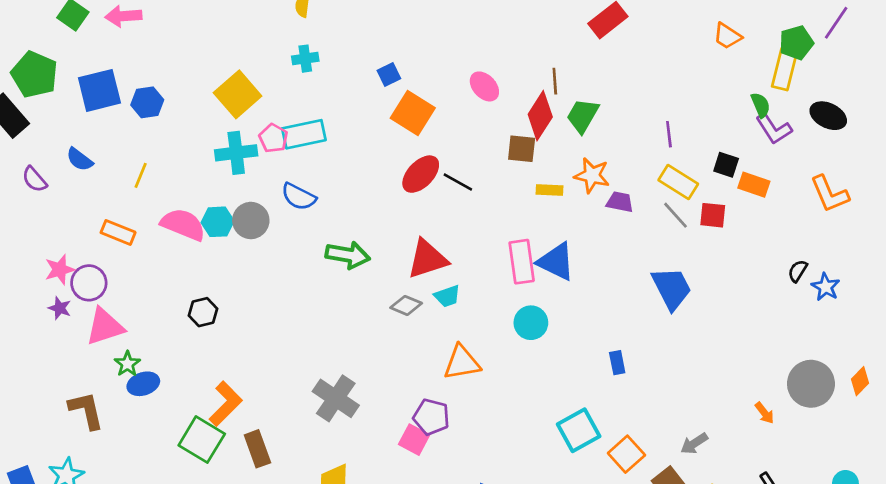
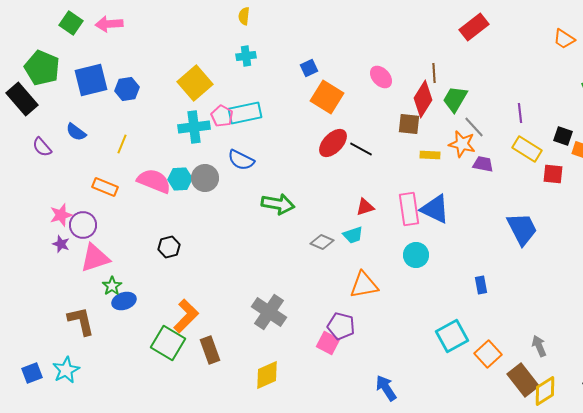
gray line: (676, 215) -> (474, 127), moved
red triangle: (427, 259) -> (365, 207), moved, size x0.6
gray arrow: (694, 444) -> (539, 346), turned 100

